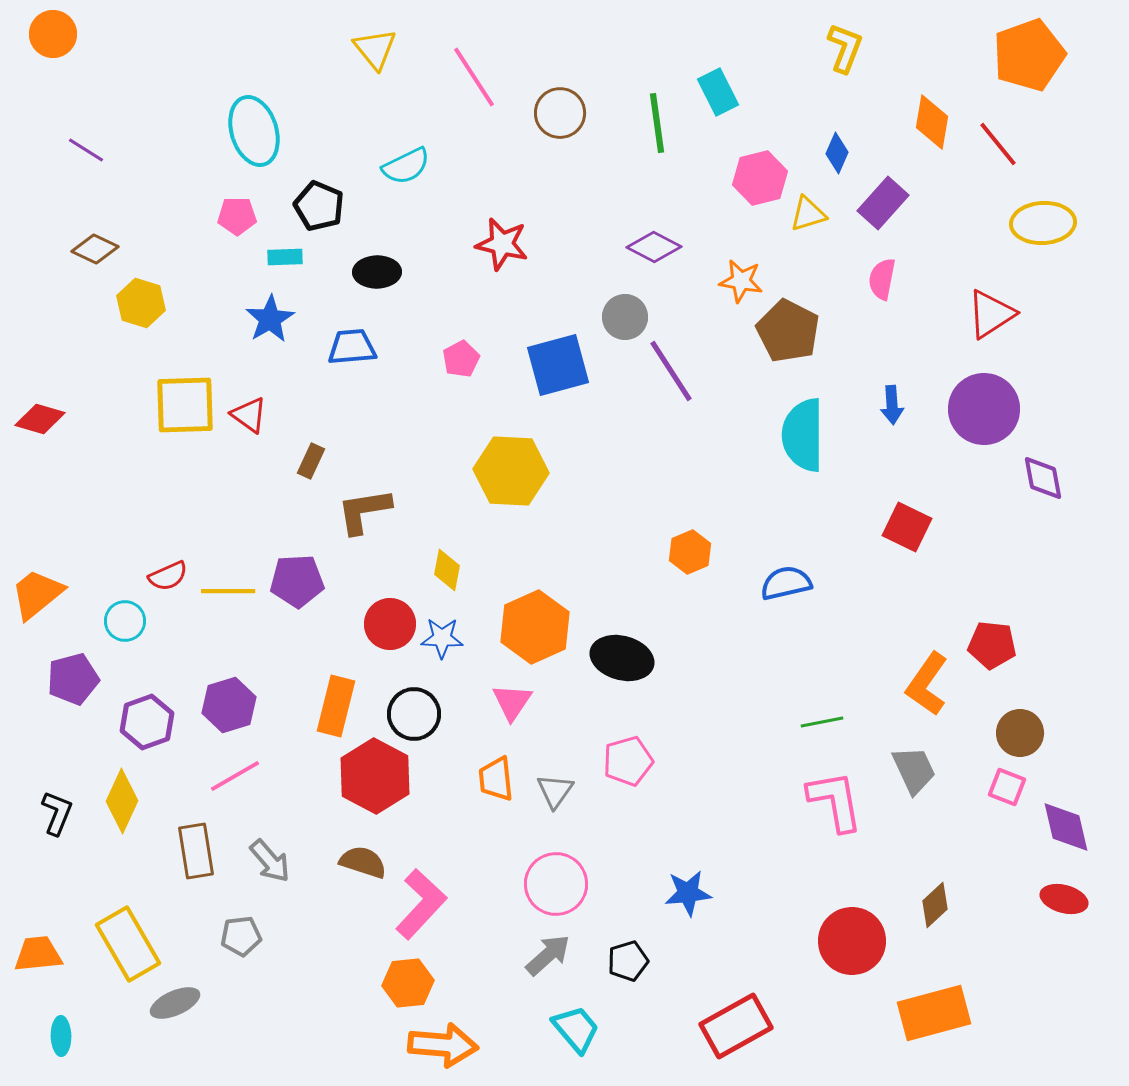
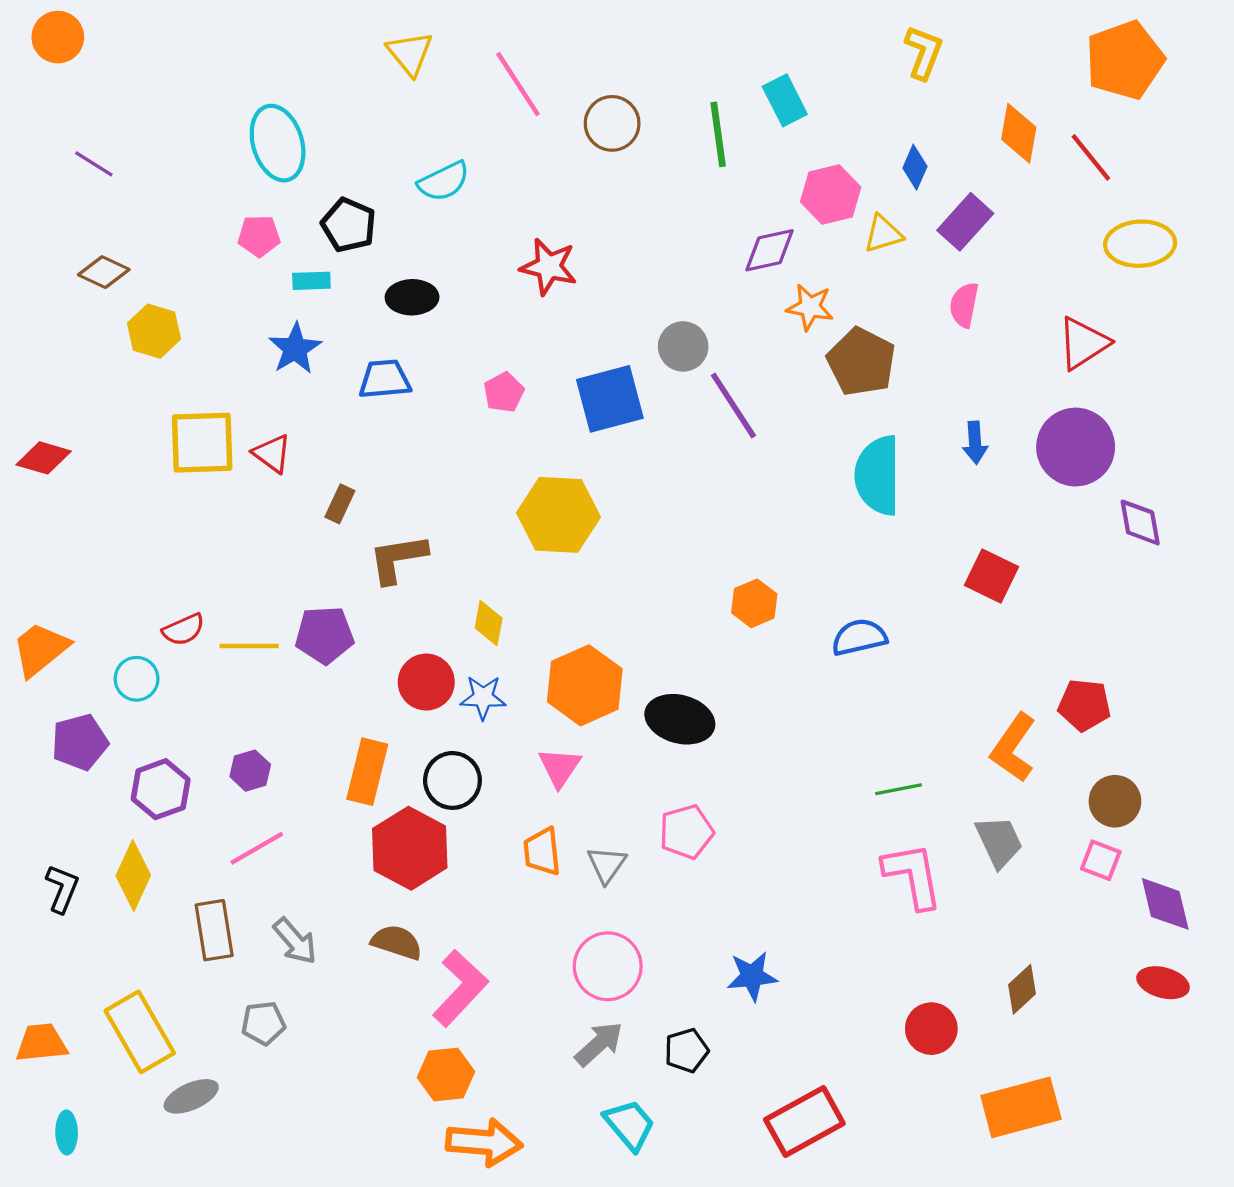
purple diamond: (654, 247) -> (770, 250), moved, turned -40
purple hexagon: (229, 705) -> (250, 771), size x0.7
red circle: (852, 941) -> (931, 1029), size x0.7

